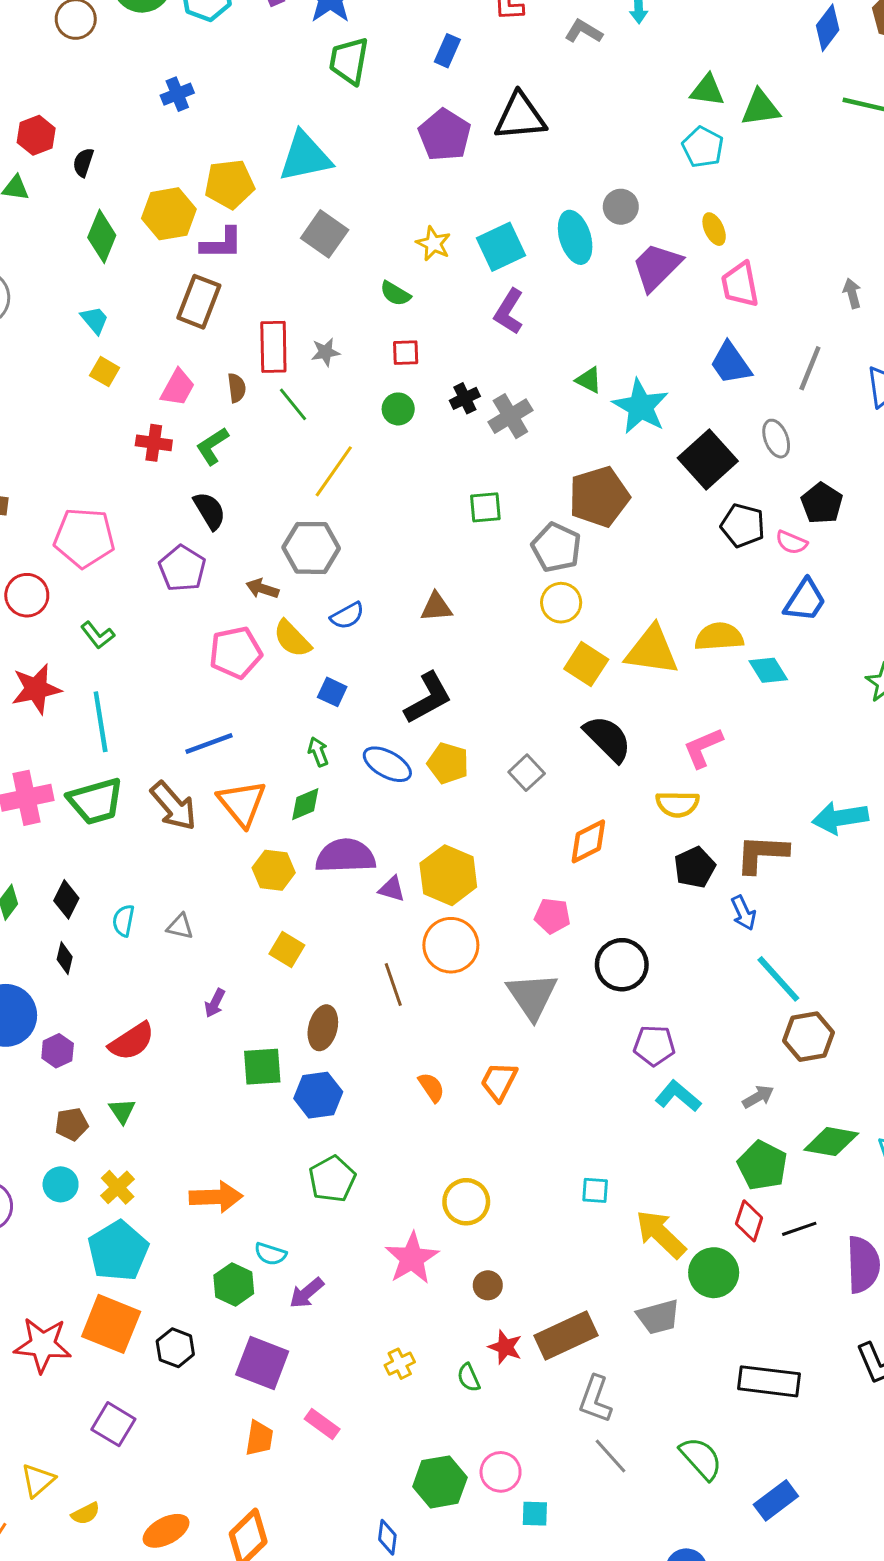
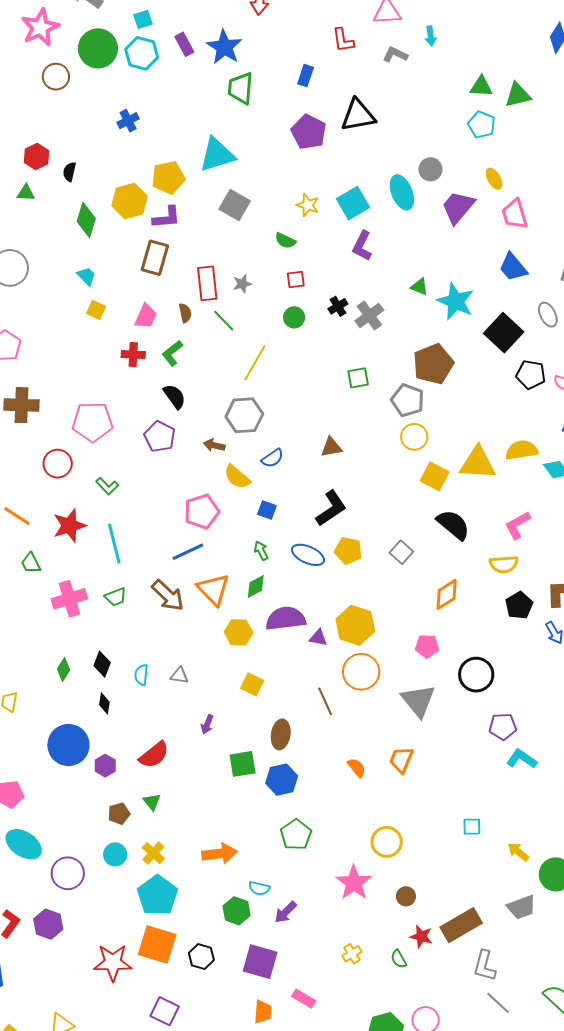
pink pentagon: (236, 652) -> (202, 512), moved
green trapezoid: (96, 801) -> (116, 597), size x0.6
yellow arrow: (661, 1234) -> (518, 852), size x0.6

